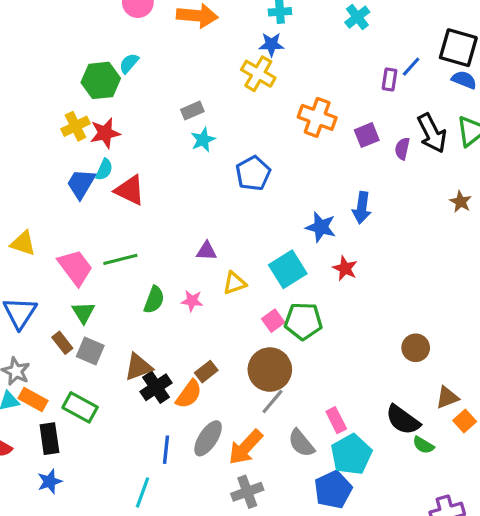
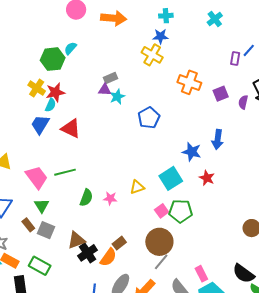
yellow cross: (75, 126) -> (37, 88), turned -30
cyan semicircle: (104, 169) -> (51, 105), moved
purple triangle: (207, 251) -> (105, 90), moved

